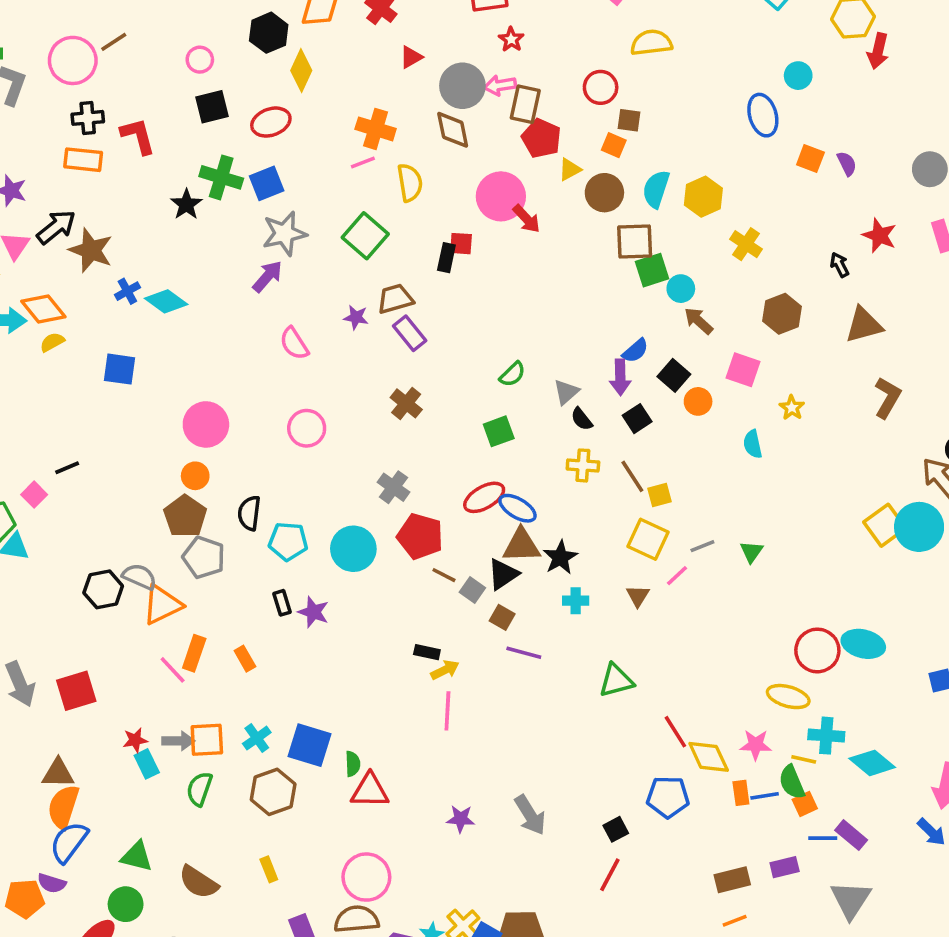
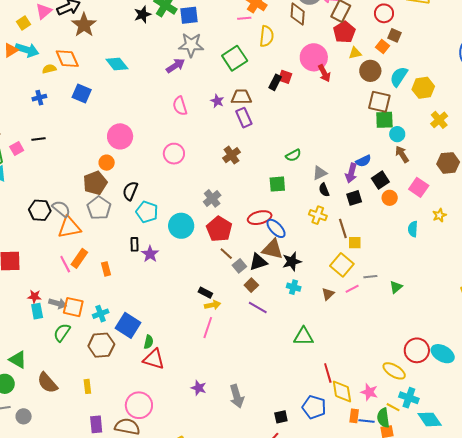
blue cross: (127, 291) -> (39, 98), moved
orange diamond: (43, 309) -> (67, 59), moved

